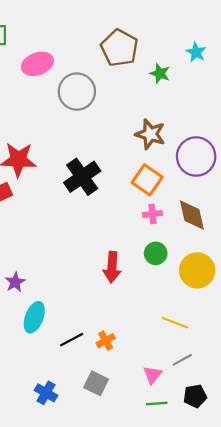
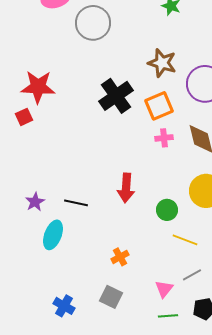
black cross: (82, 177) -> (116, 96), moved
orange square: (147, 180) -> (159, 106), turned 32
green circle: (156, 253) -> (167, 210), moved
black line: (72, 340) -> (76, 203), moved, turned 40

